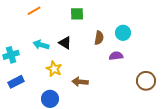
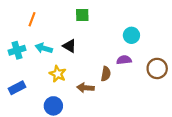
orange line: (34, 11) -> (32, 19), moved, turned -40
brown semicircle: (99, 38) -> (106, 74), moved
cyan cross: (11, 55) -> (17, 50), moved
brown circle: (146, 81) -> (157, 68), moved

